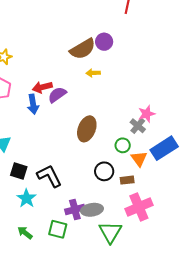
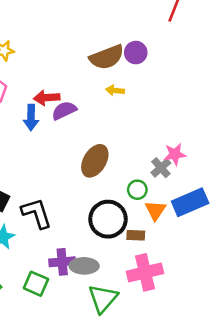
black circle: (104, 171) -> (108, 219), size x1.5

